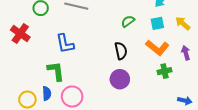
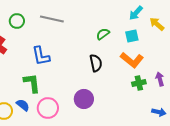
yellow arrow: (183, 23) -> (157, 24), moved
purple arrow: (186, 53) -> (160, 79), moved
purple circle: (120, 79) -> (84, 99), moved
blue semicircle: (47, 93) -> (23, 105), turned -48

